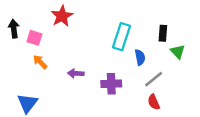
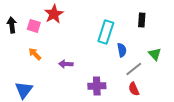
black rectangle: (163, 33) -> (142, 20), moved
pink square: (34, 38) -> (34, 26), moved
green triangle: (178, 52) -> (155, 54), moved
purple cross: (111, 84) -> (97, 86), moved

